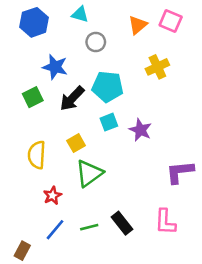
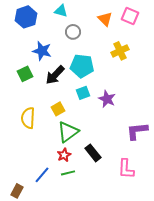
orange triangle: (138, 25) -> (105, 19), turned -35
red star: (52, 196) -> (64, 155), moved
black rectangle: (122, 223) -> (93, 153), moved

